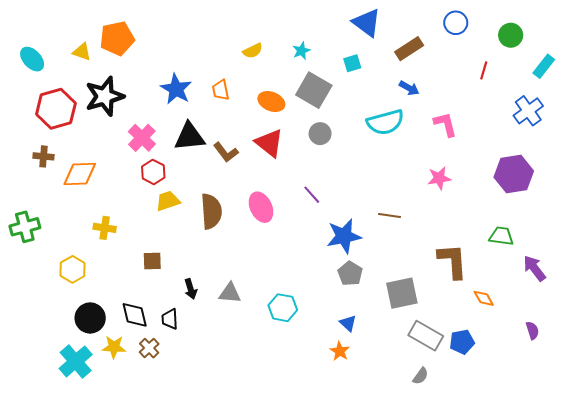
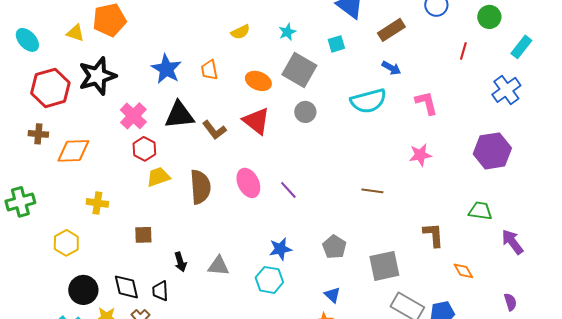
purple line: (312, 195) -> (288, 190), moved
blue star: (344, 236) -> (280, 249), moved, size x0.7
brown L-shape: (453, 261) -> (433, 235), size x0.7

